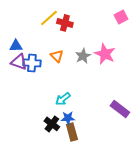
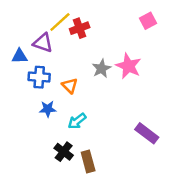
red cross: (65, 23) -> (80, 28), turned -35
orange triangle: (57, 56) -> (70, 86), moved
purple triangle: (19, 62) -> (43, 43), moved
blue star: (68, 118) -> (48, 109), moved

